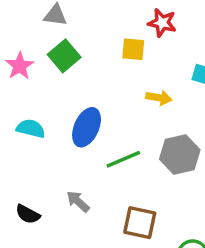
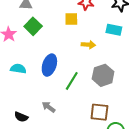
green line: (123, 159) -> (72, 81), turned -30
brown square: (140, 223) -> (99, 112), moved

